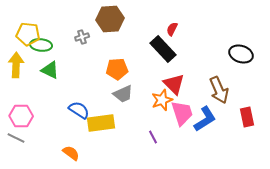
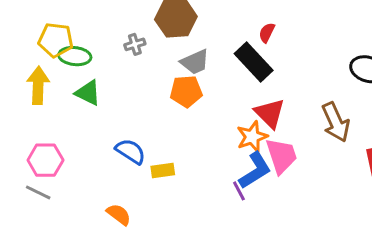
gray trapezoid: (123, 94) -> (195, 62), moved
blue L-shape: (205, 119) -> (255, 170), moved
yellow rectangle: (101, 123) -> (163, 170), size x0.6

